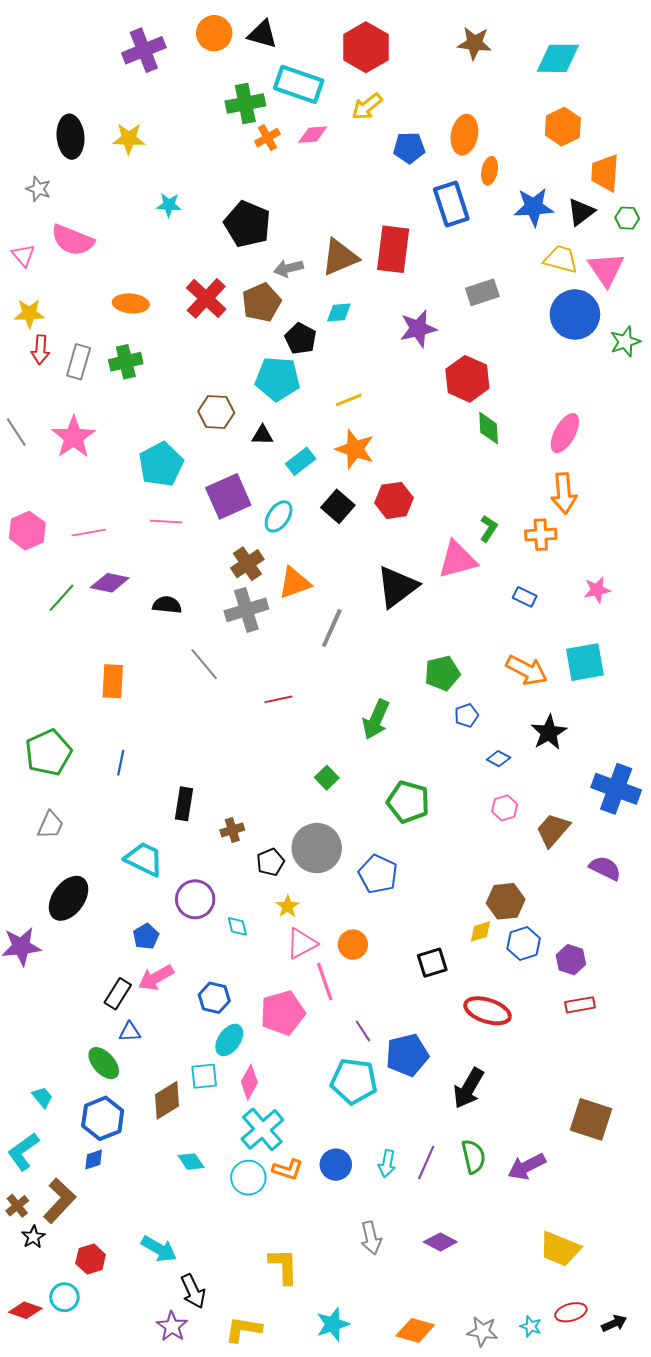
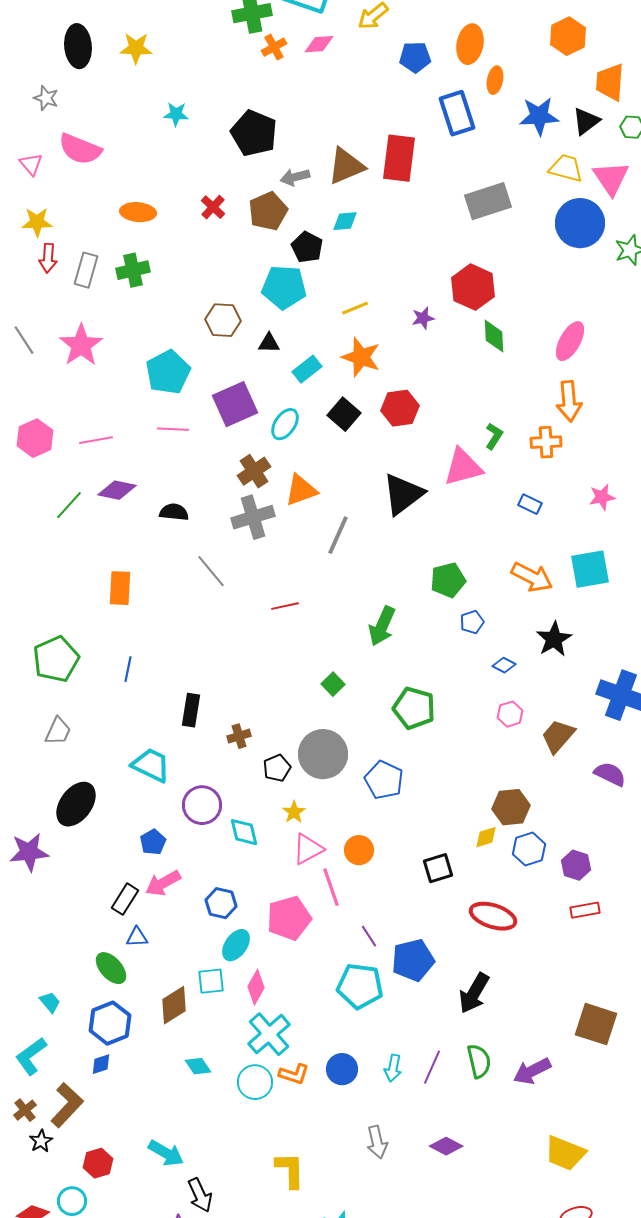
gray rectangle: (482, 292) -> (488, 201), size x1.4
red cross: (206, 298) -> (213, 207), size x0.6
purple star: (418, 329) -> (423, 318), moved, size x0.6
cyan diamond: (237, 926) -> (244, 832), size x1.4

